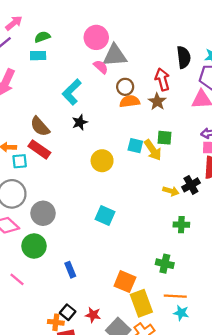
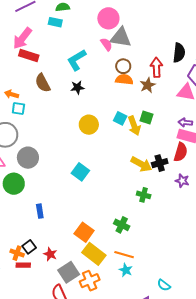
red rectangle: (39, 149) -> (29, 55), moved, turned -30
yellow arrow: (171, 191) -> (141, 164), size x1.5
yellow rectangle: (141, 303) -> (94, 254), turned -45

